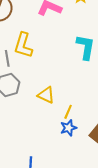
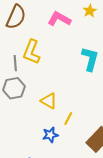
blue star: (68, 128) -> (50, 135), moved

